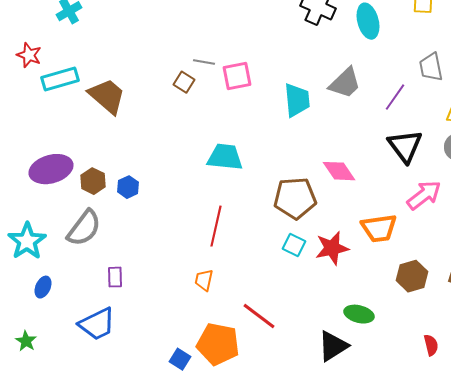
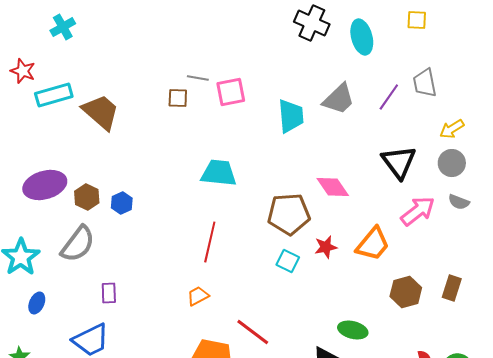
brown square: (184, 82) -> (178, 98), turned -30
purple line: (395, 97) -> (389, 97), moved
orange trapezoid: (379, 228) -> (373, 244), turned -42
red star: (332, 248) -> (326, 247), moved, size x0.7
orange trapezoid: (204, 280) -> (198, 296), turned 50

